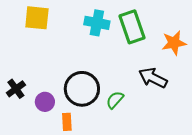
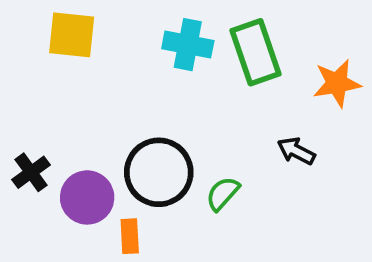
black arrow: (153, 78) -> (296, 151), size x0.7
purple circle: (45, 102) -> (87, 197), size x1.4

